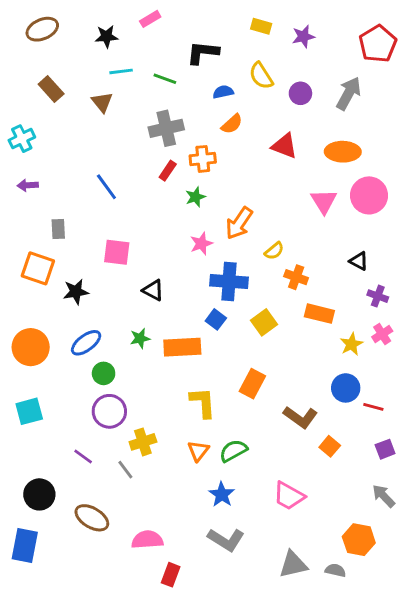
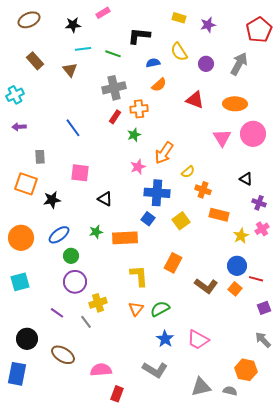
orange square: (330, 446) -> (235, 289), moved
blue star: (222, 494) -> (165, 339), moved

